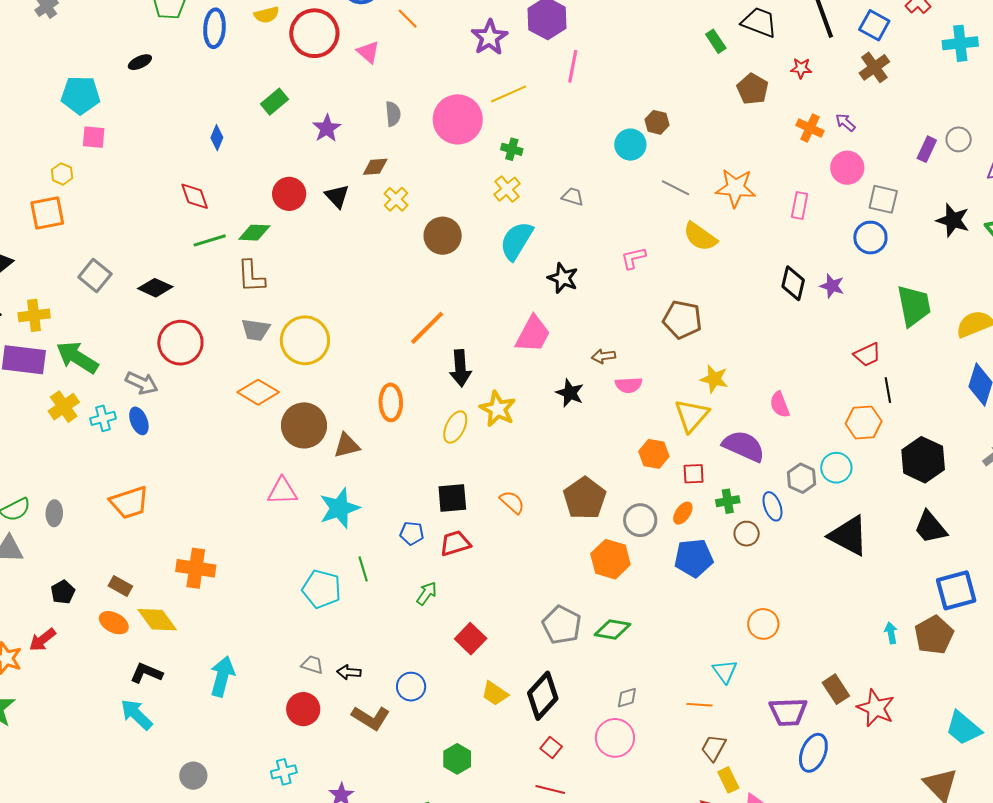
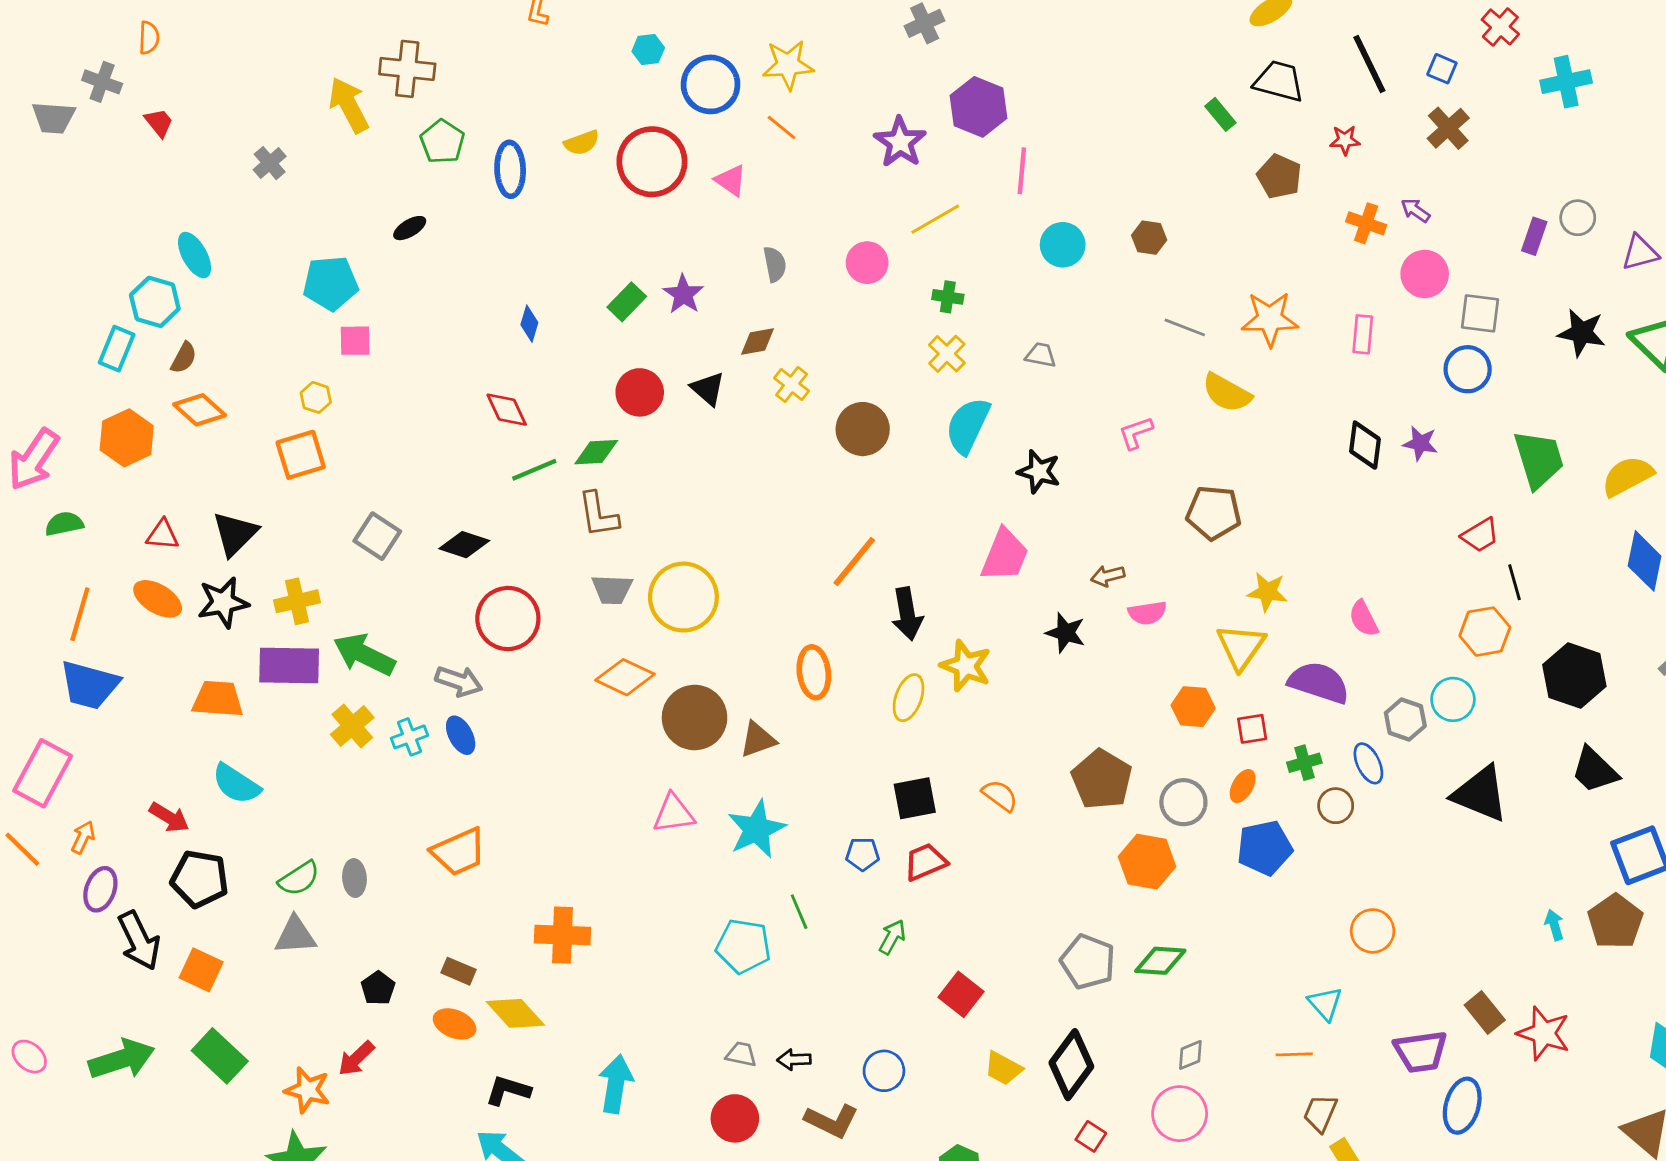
blue square: (874, 25) -> (1442, 69), size x0.7
green rectangle: (275, 102) -> (627, 302), moved
pink circle: (458, 119) -> (867, 263), size x0.6
cyan circle: (630, 145) -> (1063, 245), moved

